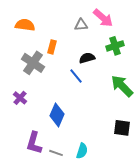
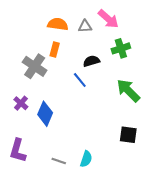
orange semicircle: (25, 25) -> (58, 24), moved
blue diamond: (57, 115) -> (45, 114), moved
purple L-shape: (34, 143) -> (18, 151), moved

